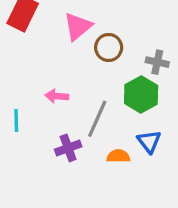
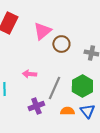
green hexagon: (141, 95) -> (82, 86), moved
blue triangle: (149, 142) -> (87, 111), moved

